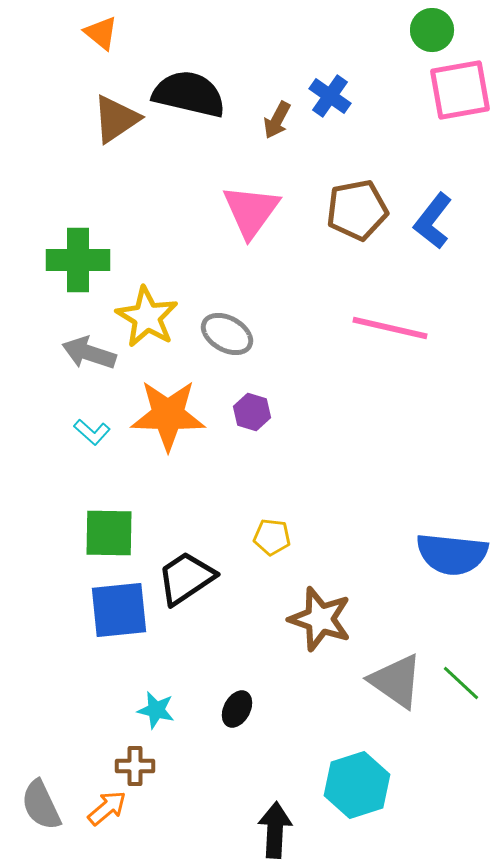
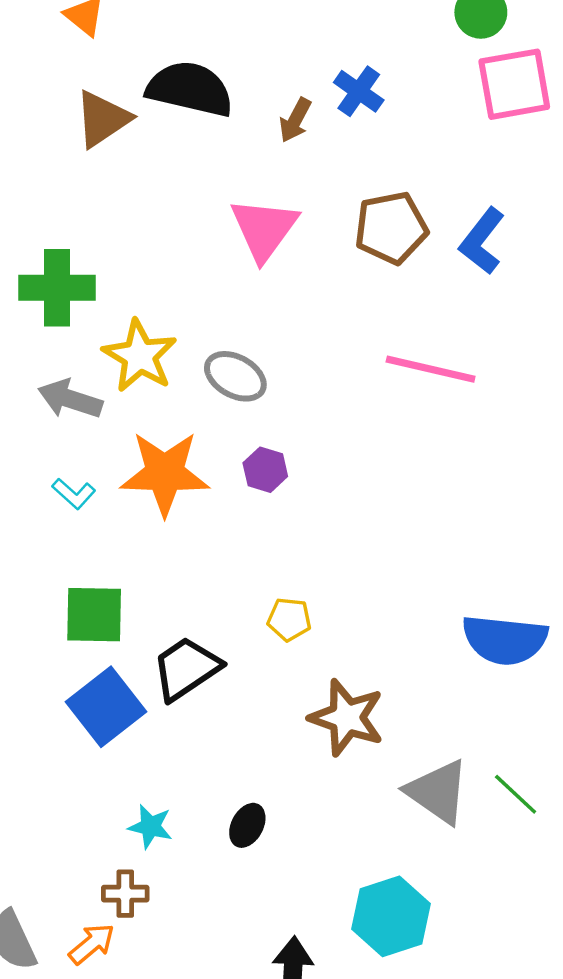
blue square: (119, 610) -> (106, 707), turned -32

